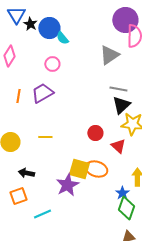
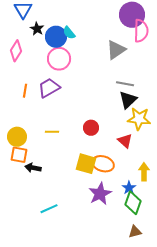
black star: (30, 24) -> (37, 29), moved
blue circle: (49, 28) -> (56, 37), moved
pink circle: (52, 64) -> (59, 59), size x1.5
red circle: (95, 133) -> (91, 128), moved
purple star: (67, 185) -> (100, 194), moved
orange square: (18, 196) -> (19, 155), moved, turned 30

